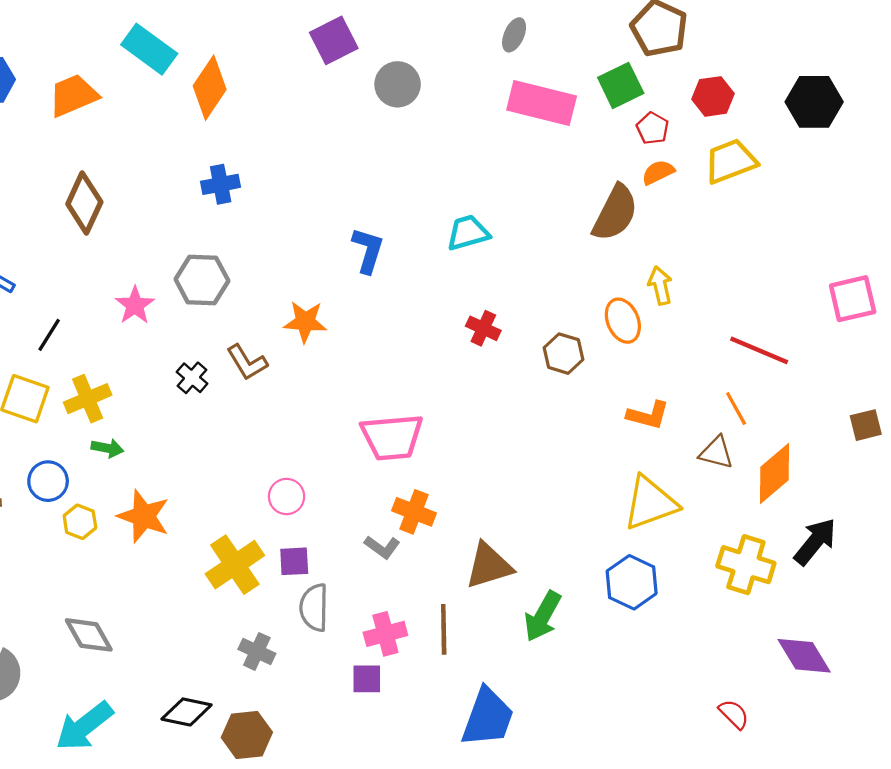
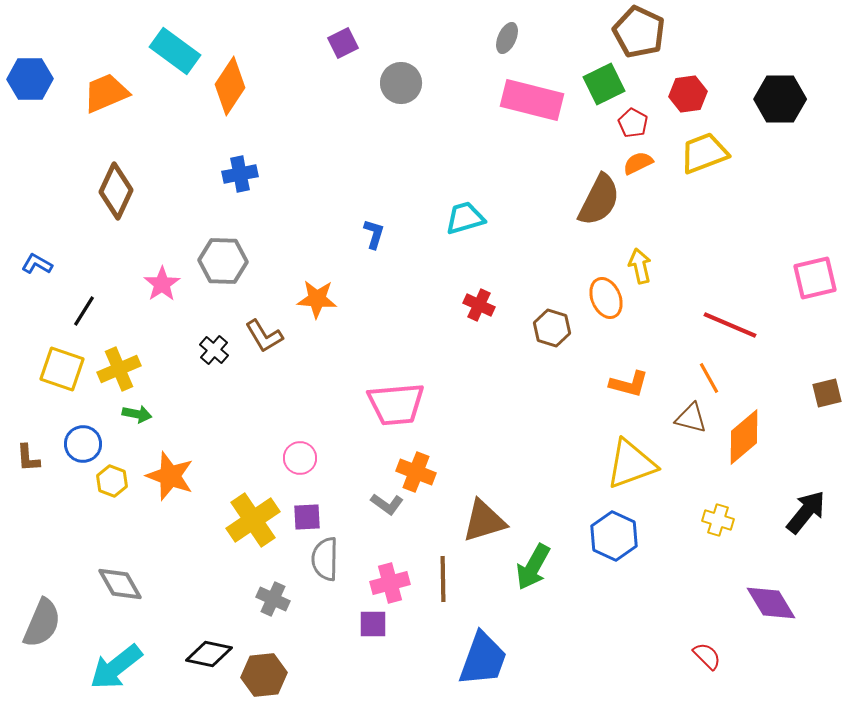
purple square: (334, 40) -> (343, 43), size x0.7
blue L-shape: (368, 250) -> (374, 234), size x0.7
black arrow: (815, 542) -> (806, 512), moved
yellow cross: (746, 565) -> (718, 520), size x0.6

